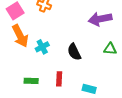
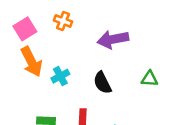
purple arrow: (100, 19) -> (113, 39), moved

